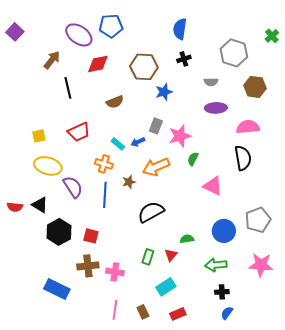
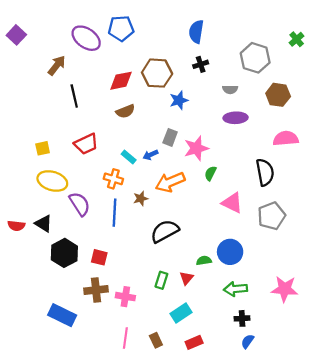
red diamond: (98, 64) -> (121, 81), moved
pink semicircle: (248, 127) -> (286, 138), moved
gray pentagon: (258, 220) -> (272, 216), moved
blue circle: (224, 231) -> (230, 252), moved

